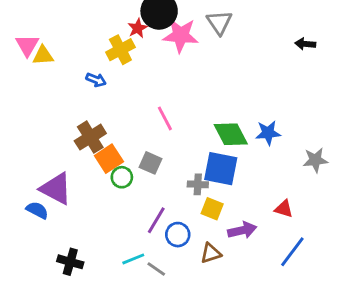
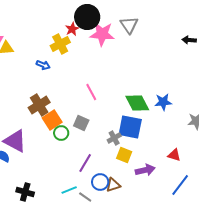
gray cross: (198, 184) -> (114, 138), turned -32
blue circle: (178, 235) -> (100, 182), moved
brown triangle: (211, 253) -> (113, 185), moved

